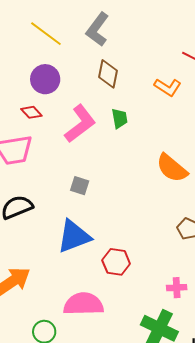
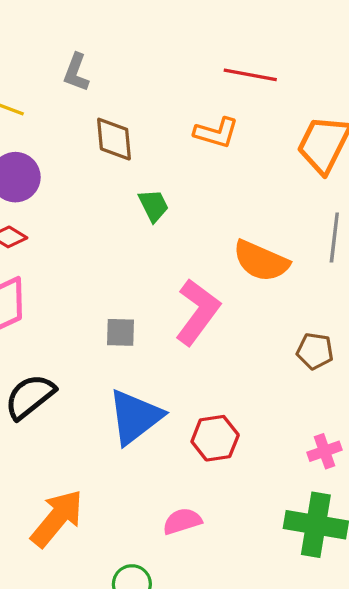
gray L-shape: (97, 29) -> (76, 72), size x0.7
pink L-shape: (80, 124) -> (198, 312), moved
pink semicircle: (83, 304) -> (182, 521), size x0.6

